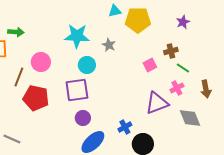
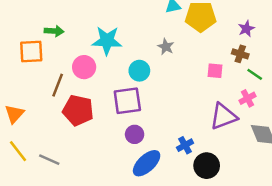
purple star: (183, 22) -> (246, 29), moved
cyan star: (77, 36) -> (107, 41), moved
brown cross: (171, 51) -> (240, 54), turned 32
pink square: (150, 65) -> (215, 71), turned 32

